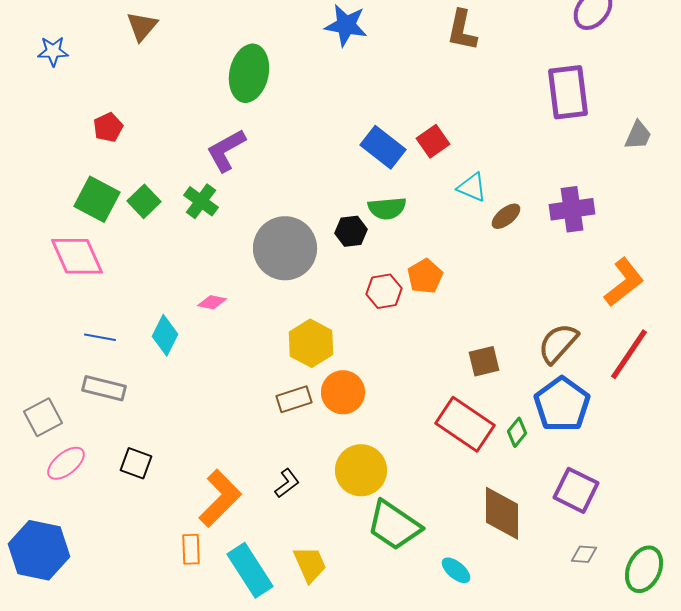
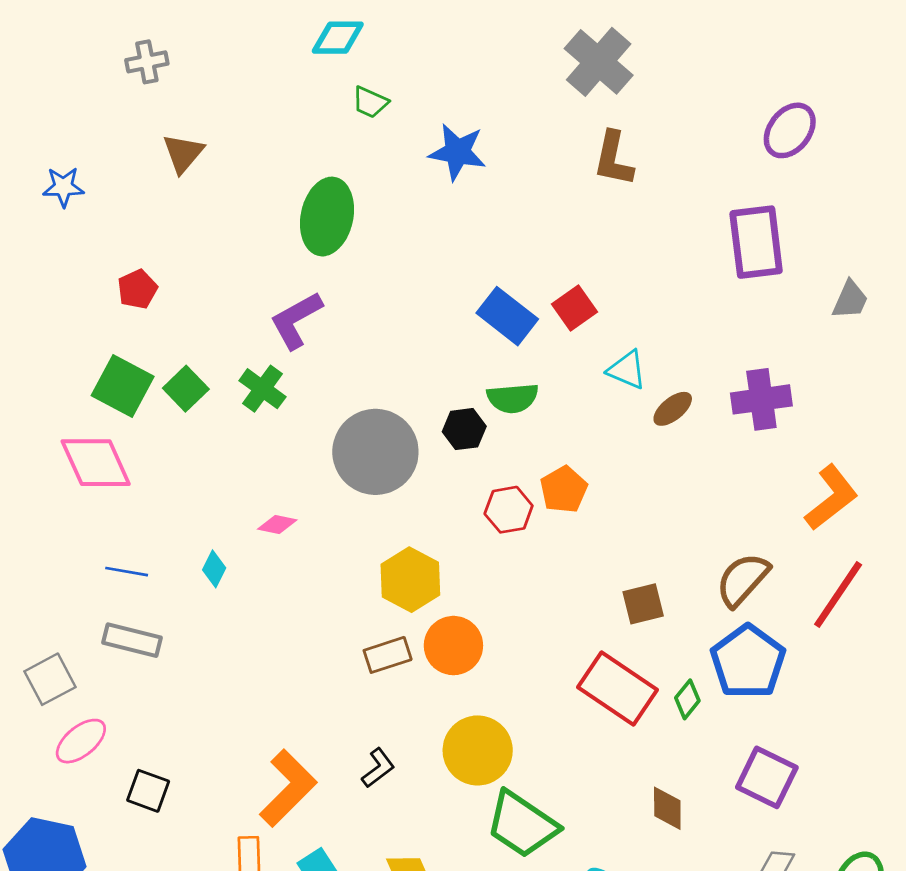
cyan diamond: (165, 335) -> (214, 569), size x0.7
black square: (136, 463) -> (148, 791), moved
brown diamond: (502, 513) -> (667, 808), size x0.6

